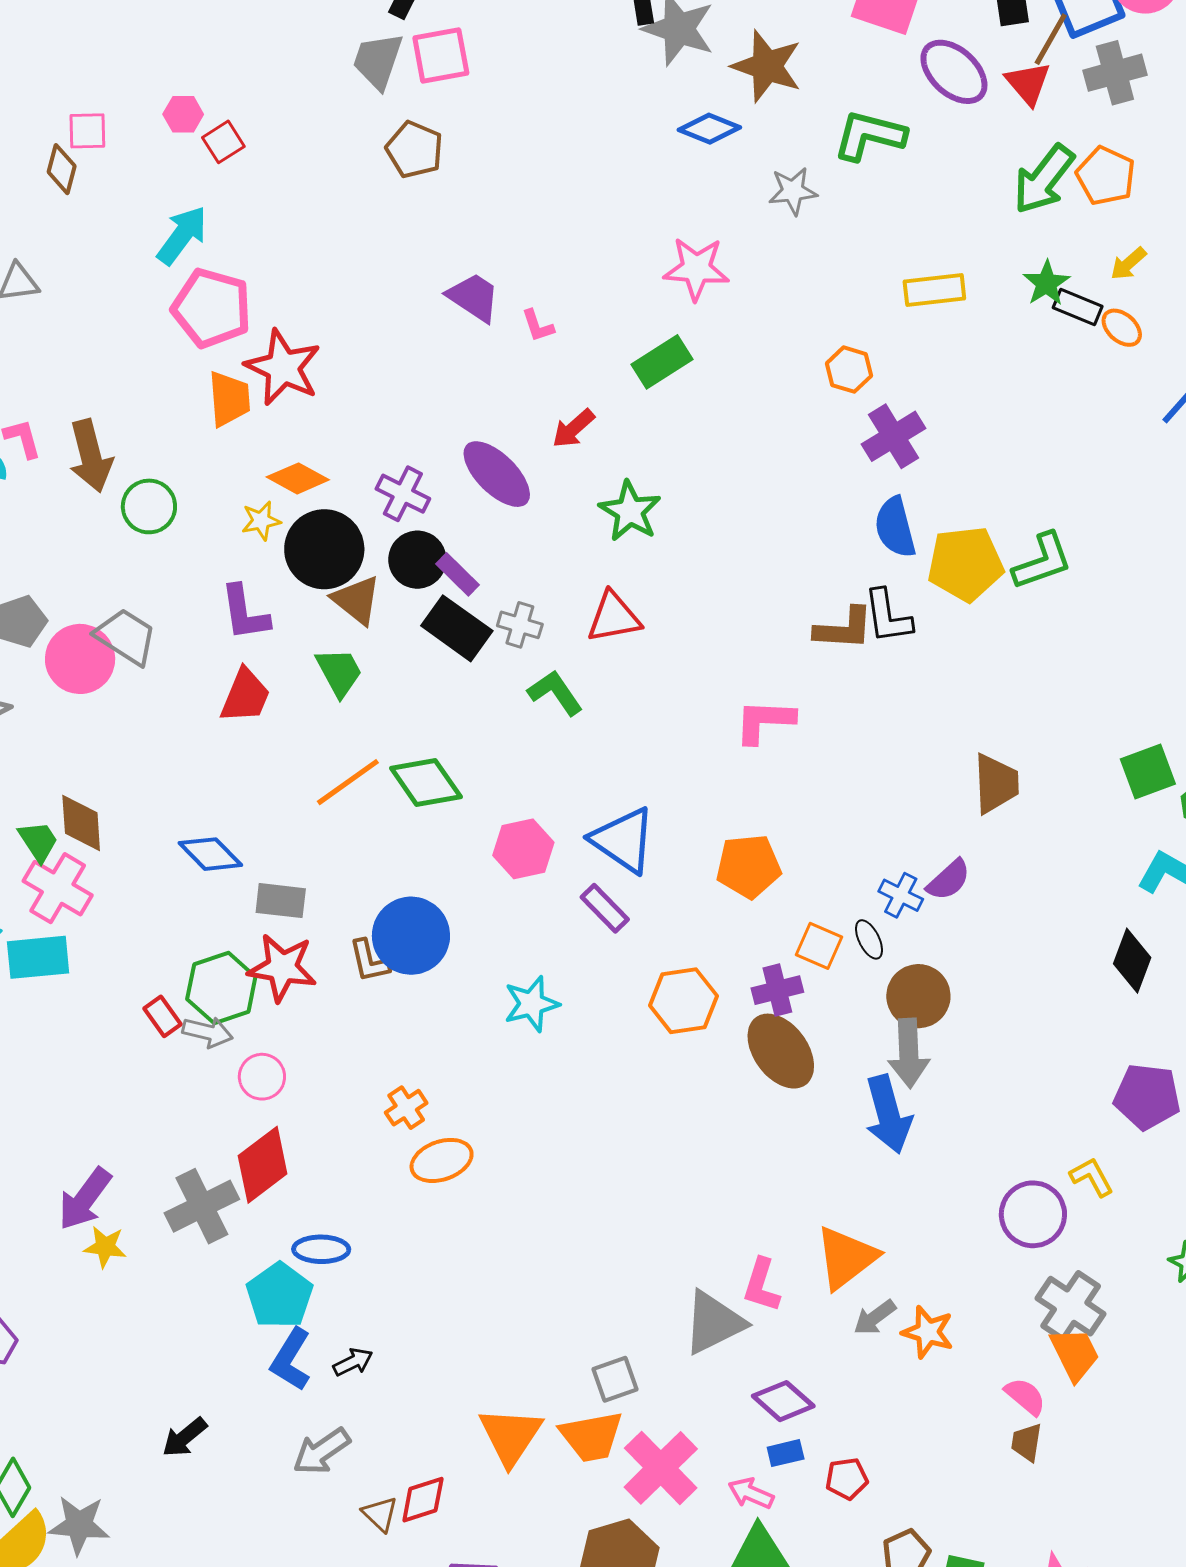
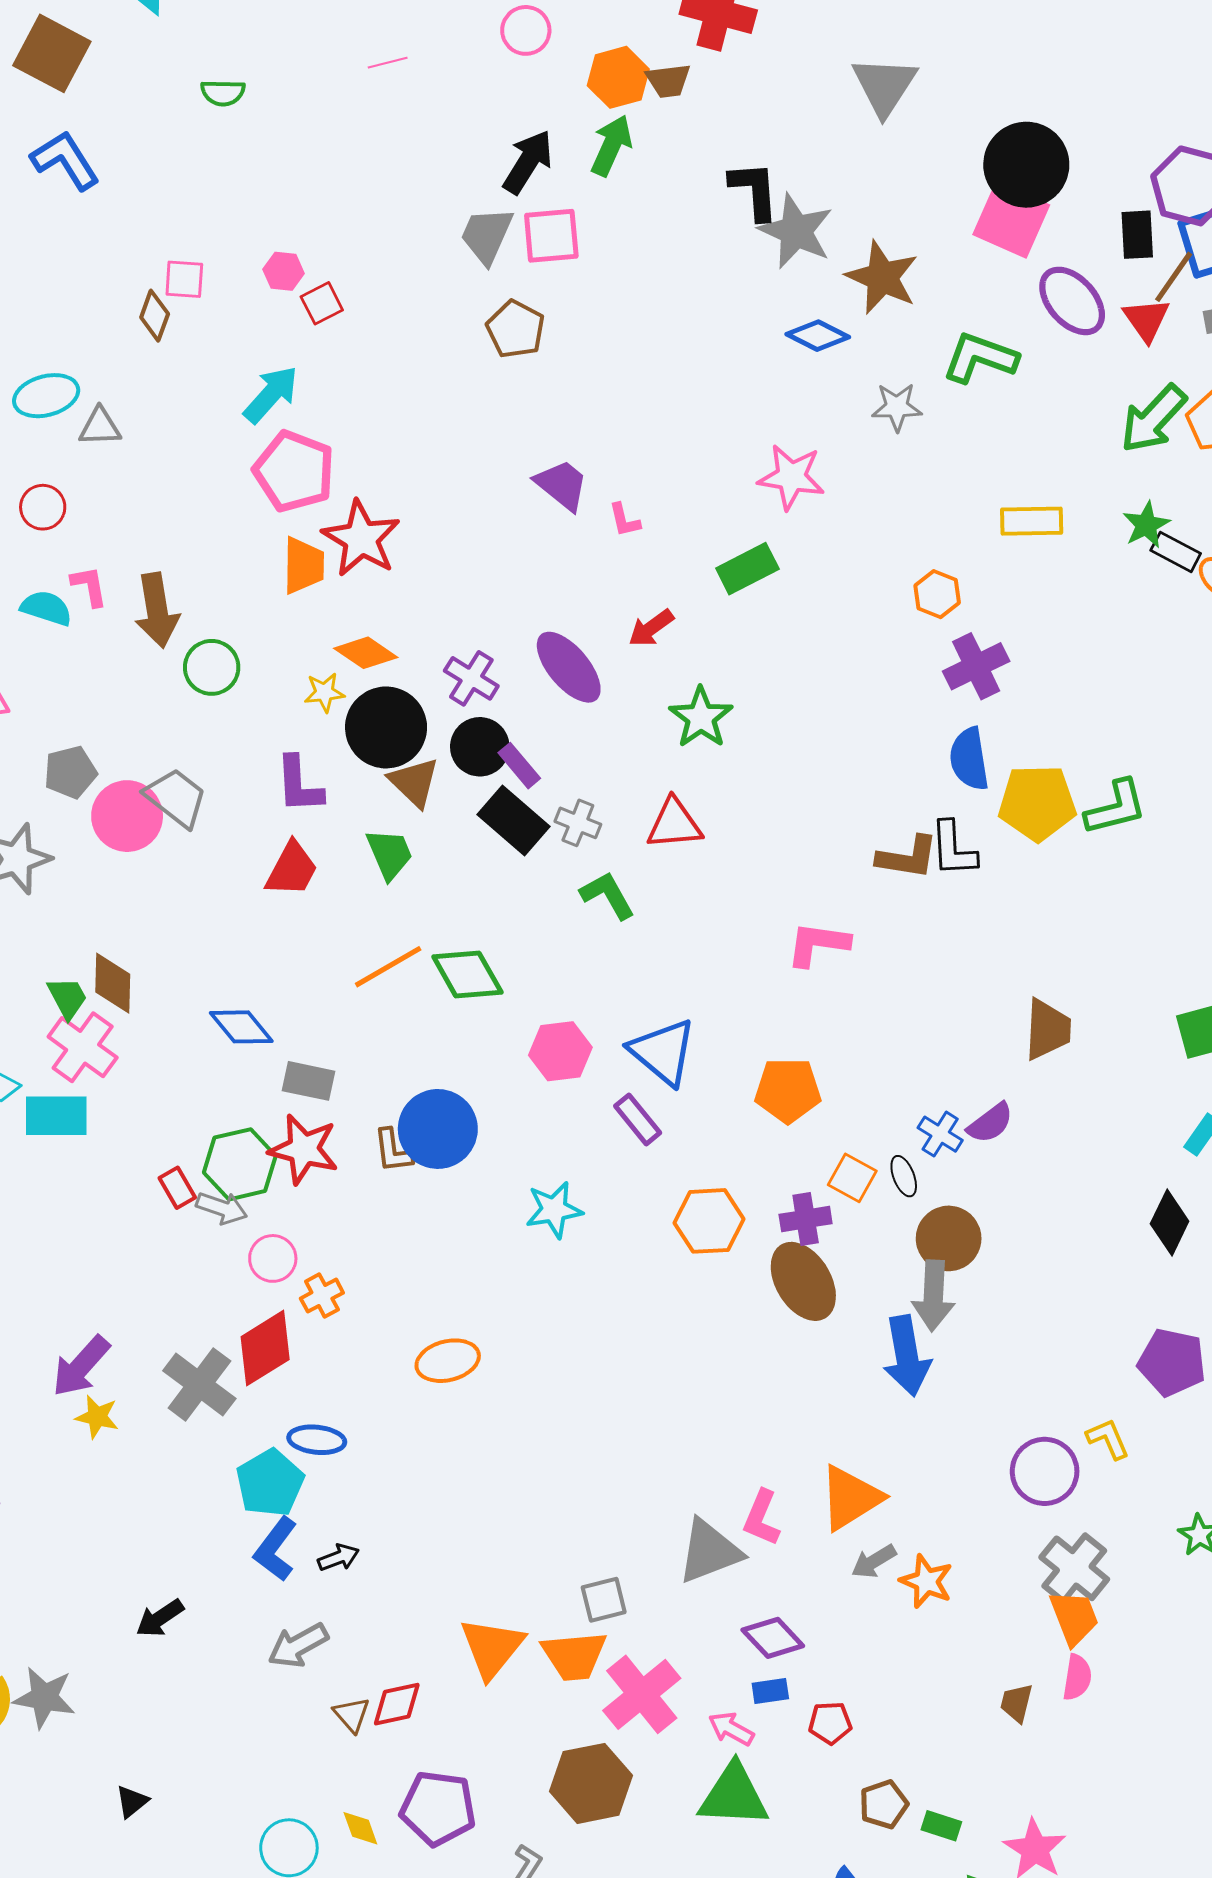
orange cross: (406, 1108) -> (322, 1296), moved
gray cross: (202, 1206) -> (199, 1385), turned -32
pink semicircle: (1025, 1396) -> (1077, 1677), moved, turned 54

